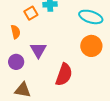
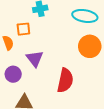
orange square: (31, 13) -> (23, 29), moved, turned 32

